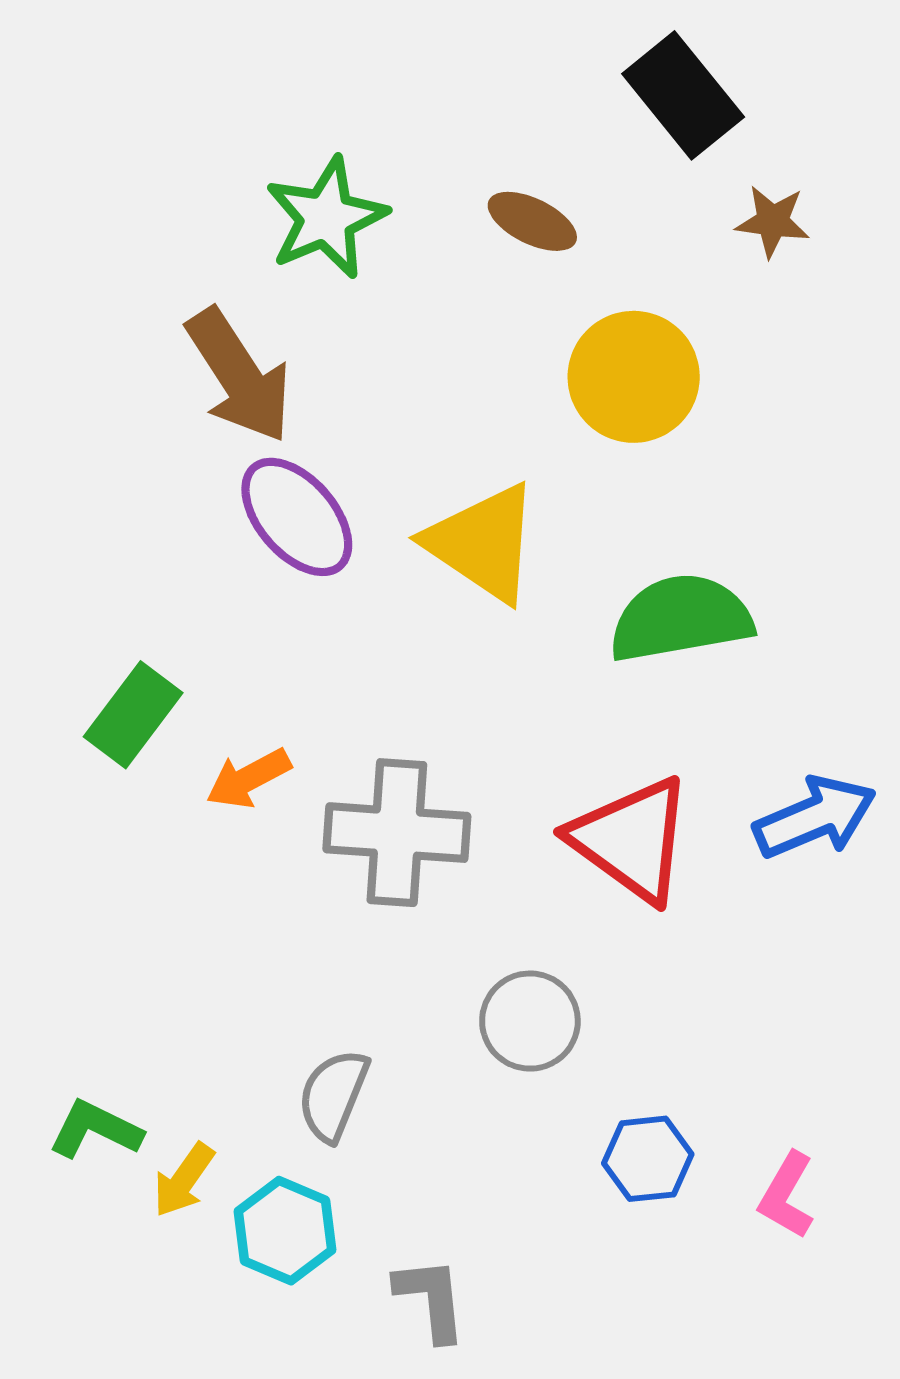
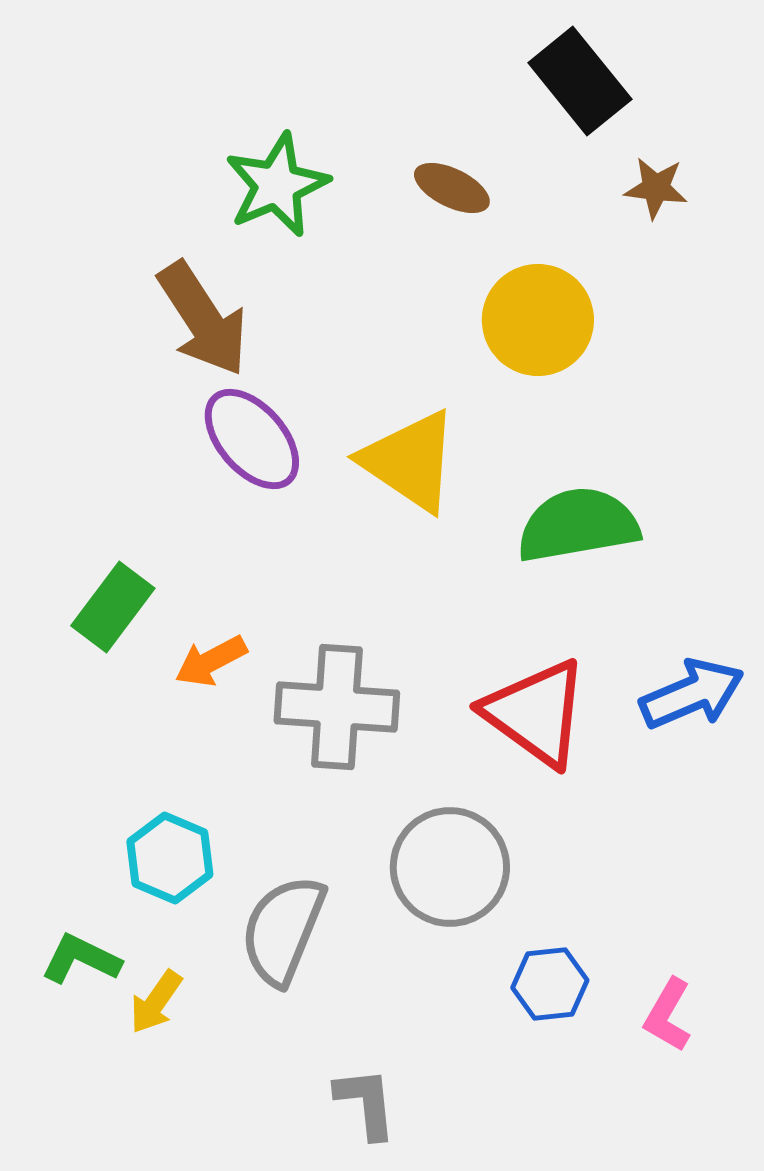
gray circle: (530, 1021) -> (450, 867), size x1.4
gray semicircle: (333, 1095) -> (283, 930), size x1.4
cyan hexagon: (285, 1231) -> (170, 858), moved

